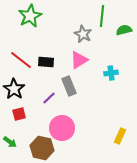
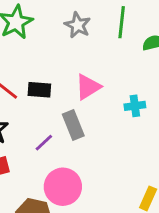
gray star: (83, 34) -> (78, 25), moved

